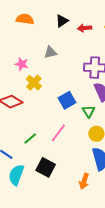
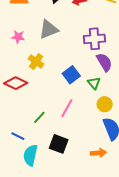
gray triangle: (50, 52) -> (49, 29), size x1.5
pink star: (22, 64) -> (18, 37), moved
orange arrow: (84, 181) -> (98, 153), turned -105

